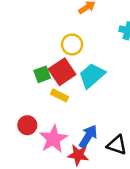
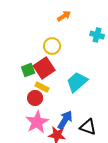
cyan trapezoid: (92, 76) -> (77, 82), moved
red circle: (27, 125) -> (35, 98), moved

